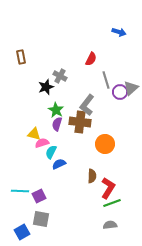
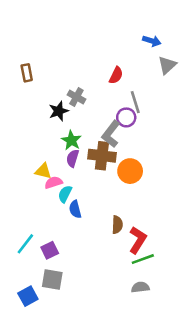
gray triangle: (131, 88) -> (167, 65), moved
purple circle: (120, 92) -> (126, 117), moved
orange circle: (105, 144) -> (130, 171), moved
blue semicircle: (59, 164) -> (75, 209), turned -80
cyan line: (20, 191) -> (25, 244), turned -54

